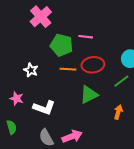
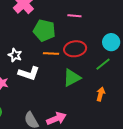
pink line: (86, 37) -> (74, 16), moved
white L-shape: (44, 108) -> (29, 73), moved

